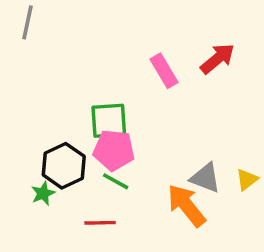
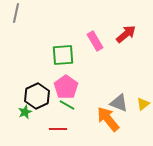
green square: (109, 121) -> (63, 55), moved
pink pentagon: (114, 150) -> (66, 87), turned 30

